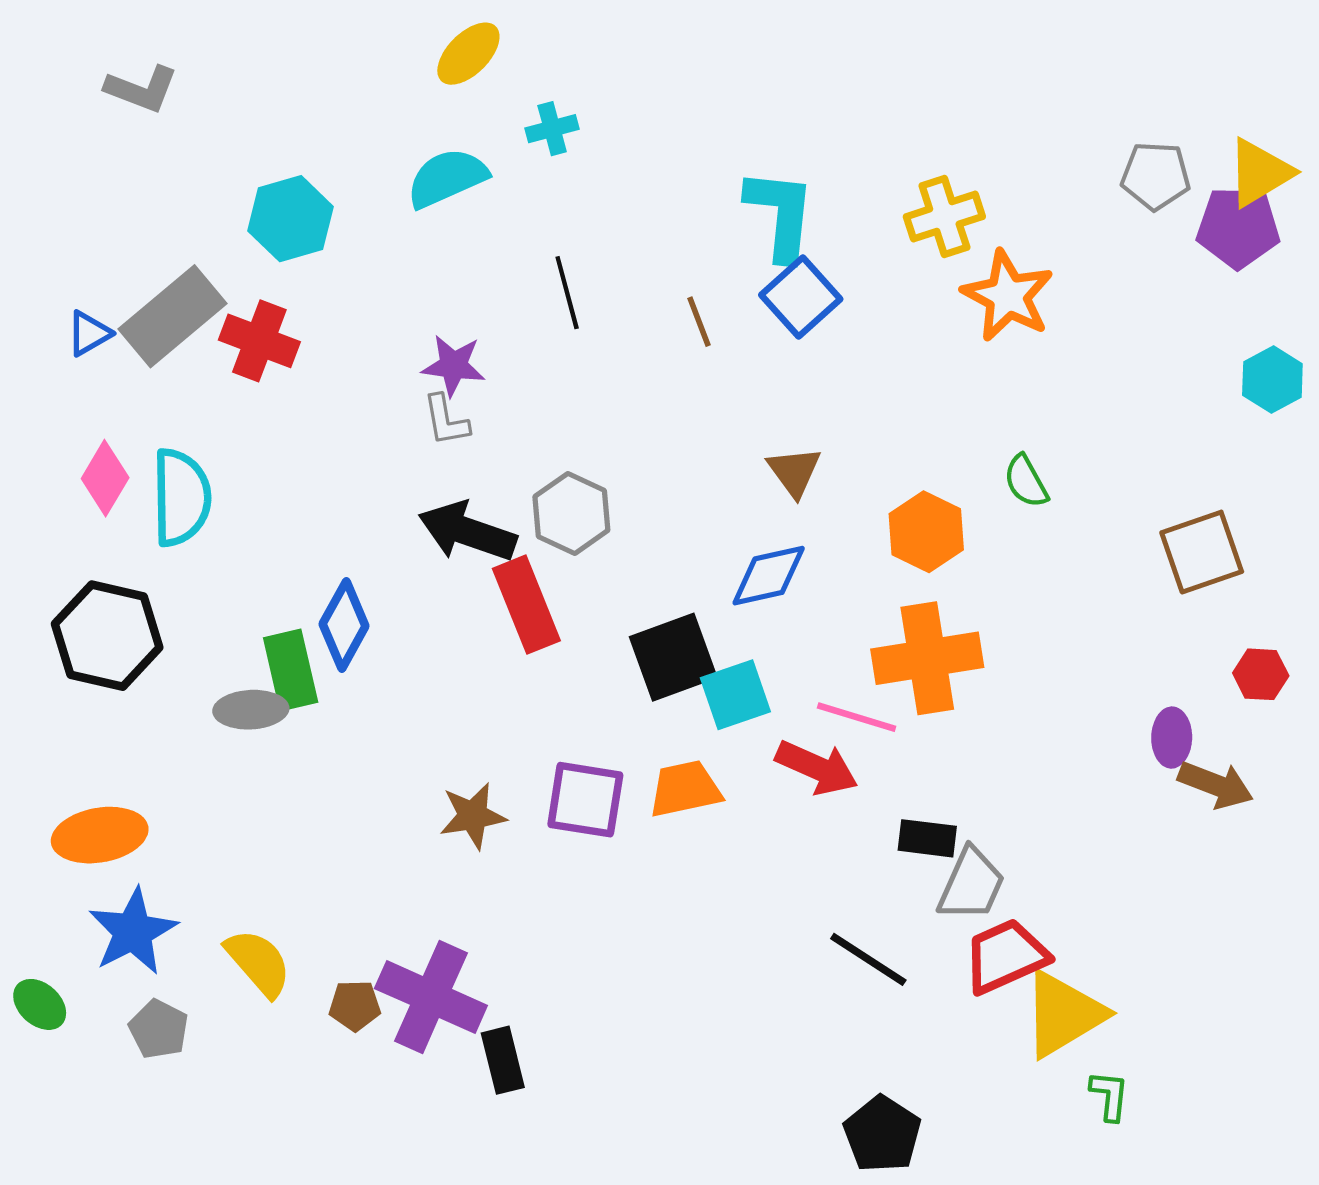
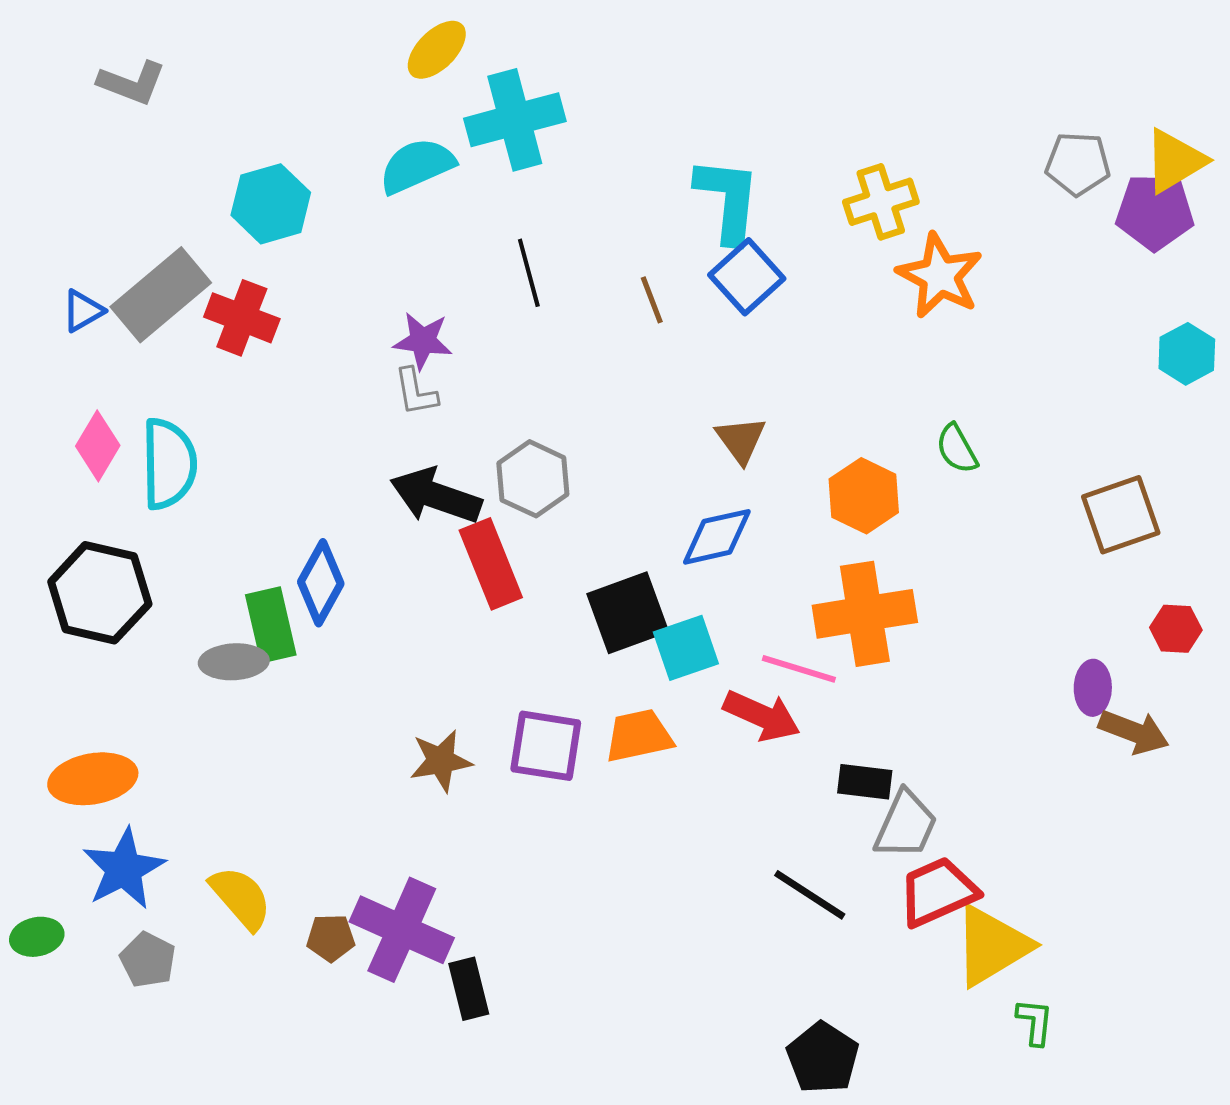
cyan cross: (552, 129) -> (515, 120), size x2.0
green ellipse: (40, 1004) -> (37, 937), turned -54

